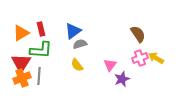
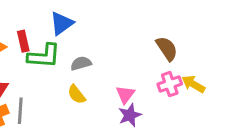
blue triangle: (73, 31) -> (62, 23), moved
green L-shape: (41, 50) -> (44, 56), moved
purple star: (122, 79) -> (130, 115), moved

